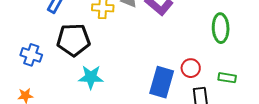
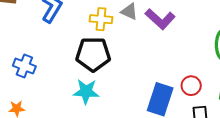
black pentagon: (73, 40) -> (93, 54), moved

